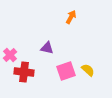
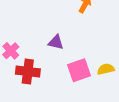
yellow semicircle: (88, 70) -> (106, 69), turned -56

